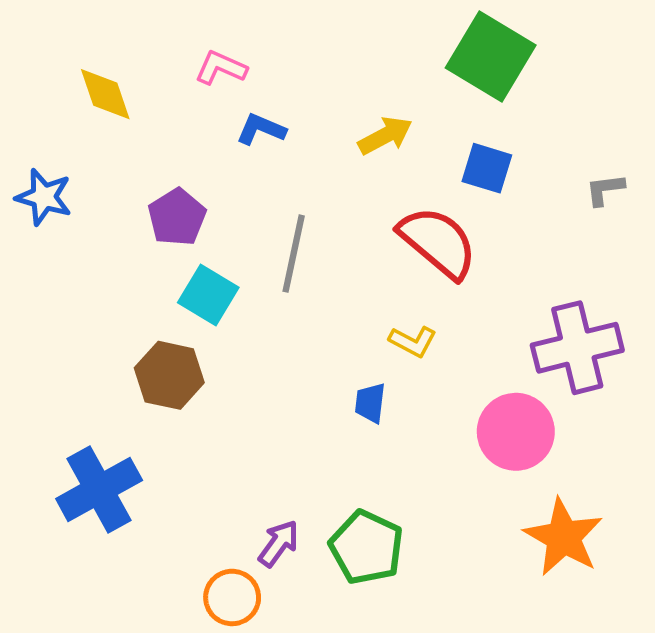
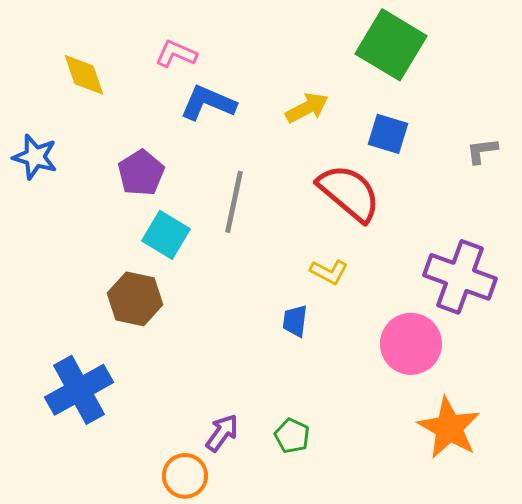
blue L-shape: (261, 129) -> (208, 103), size x1.4
purple cross: (577, 348) -> (460, 277), turned 34
green pentagon: (366, 547) -> (292, 436), size x0.6

